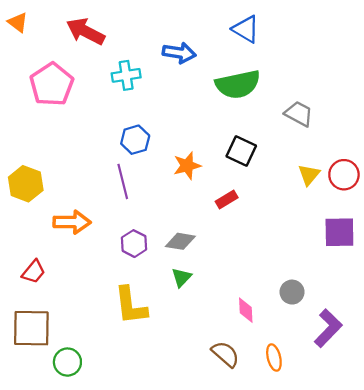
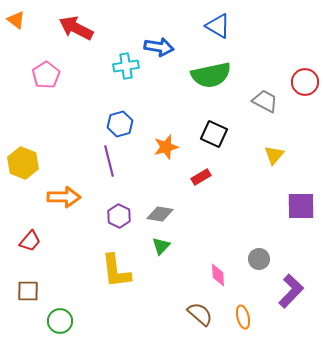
cyan cross: (126, 75) -> (126, 66), moved
pink pentagon: (52, 84) -> (46, 75), size x0.7
red circle: (344, 175) -> (305, 82), moved
brown square: (31, 328) -> (28, 291), size x0.6

